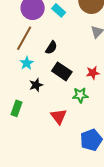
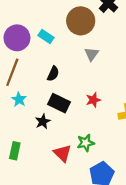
black semicircle: (51, 48) -> (53, 74), moved
black star: (36, 85) -> (43, 122), moved
green star: (80, 95) -> (86, 143), moved

